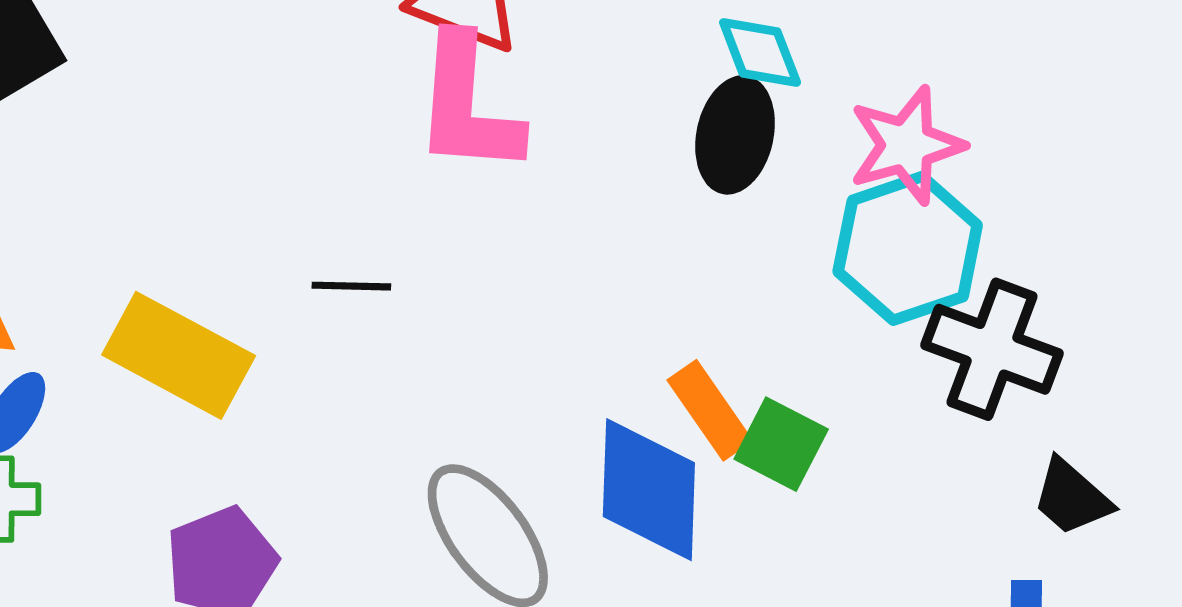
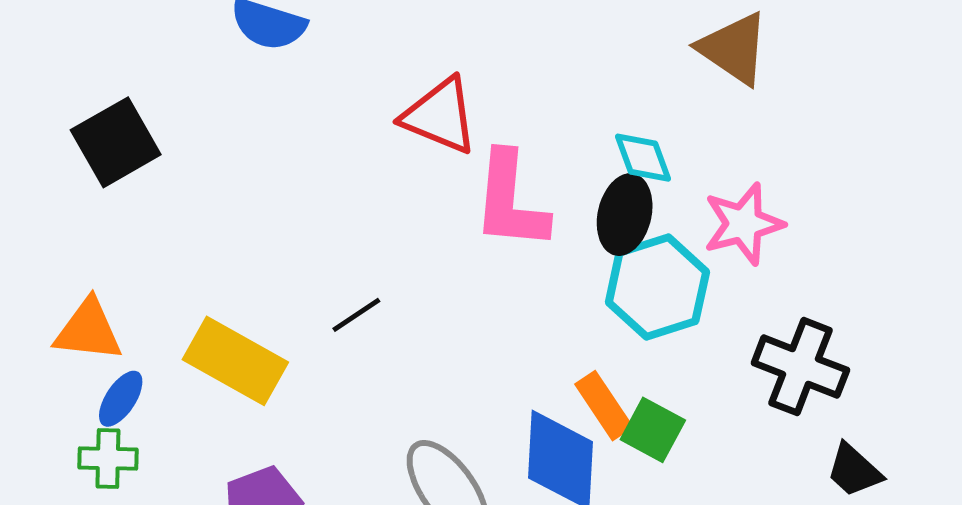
pink L-shape: (467, 105) -> (510, 201), moved
cyan hexagon: (908, 248) -> (657, 287), moved
black line: (351, 286) -> (356, 315), turned -36

